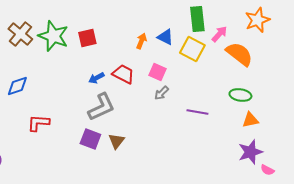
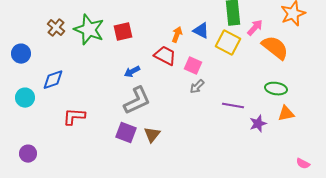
brown cross: (20, 34) -> (56, 28), size x0.7
red trapezoid: (123, 74) -> (165, 56), moved
purple star: (250, 152) -> (258, 124), moved, size x0.7

